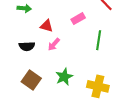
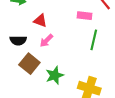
pink rectangle: (78, 19) -> (84, 16), moved, turned 32
brown square: (31, 80) -> (29, 64), moved

